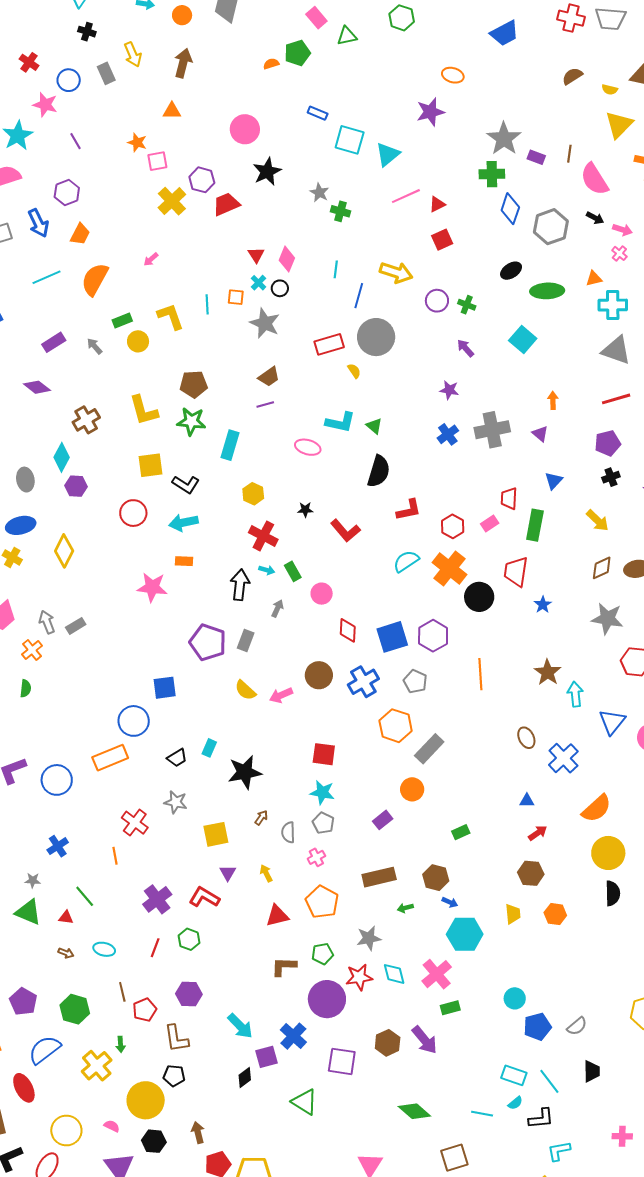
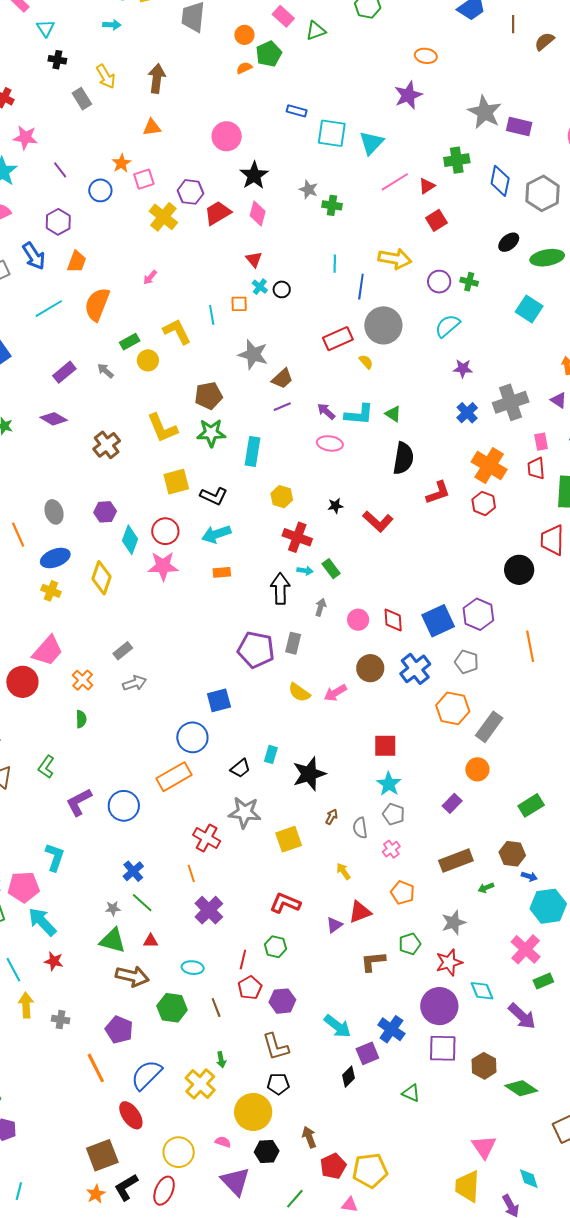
orange circle: (182, 15) -> (244, 35), moved
blue circle: (69, 80) -> (100, 190), moved
orange star: (137, 142) -> (121, 163), turned 30
brown line: (569, 154) -> (513, 24), moved
purple rectangle: (536, 157) -> (519, 126), size x1.4
green cross: (492, 174) -> (457, 160), moved
pink diamond: (287, 259) -> (258, 214), moved
gray star: (265, 323) -> (253, 354), moved
purple arrow: (465, 348) -> (326, 411), moved
cyan diamond: (62, 457) -> (130, 540), moved
pink rectangle: (490, 524) -> (541, 442), moved, turned -60
cyan semicircle: (406, 561) -> (447, 326), moved
orange cross: (449, 569) -> (489, 466), moved
pink star: (152, 587) -> (163, 566), moved
pink circle: (322, 594) -> (358, 620), moved
gray arrow: (47, 622) -> (135, 683), moved, turned 100
cyan star: (322, 792) -> (389, 784), turned 30
gray star: (176, 802) -> (245, 812), size x1.4
green rectangle: (461, 832) -> (531, 805), size x1.4
purple triangle: (228, 873) -> (334, 925), moved, turned 30
green line: (85, 896) -> (142, 903), moved
purple cross: (157, 899) -> (209, 910), moved
orange pentagon: (322, 902) -> (403, 893), size x0.7
brown arrow: (66, 953) -> (132, 976), moved, size x2.0
cyan diamond: (394, 974) -> (482, 991), moved
purple circle: (327, 999) -> (439, 1006), moved
green hexagon: (75, 1009) -> (172, 1008), moved
red pentagon: (145, 1010) -> (250, 988), moved
brown hexagon: (388, 1043) -> (484, 1066), moved
green triangle: (305, 1102) -> (411, 1093), size x0.7

